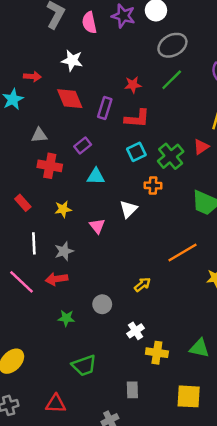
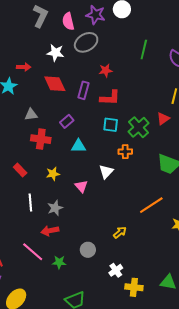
gray ellipse: (172, 45) -> (86, 42), moved
green line: (172, 80) -> (144, 49), moved, turned -30
cyan square: (136, 152) -> (111, 125), turned 35
pink line: (22, 282) -> (33, 252), moved

